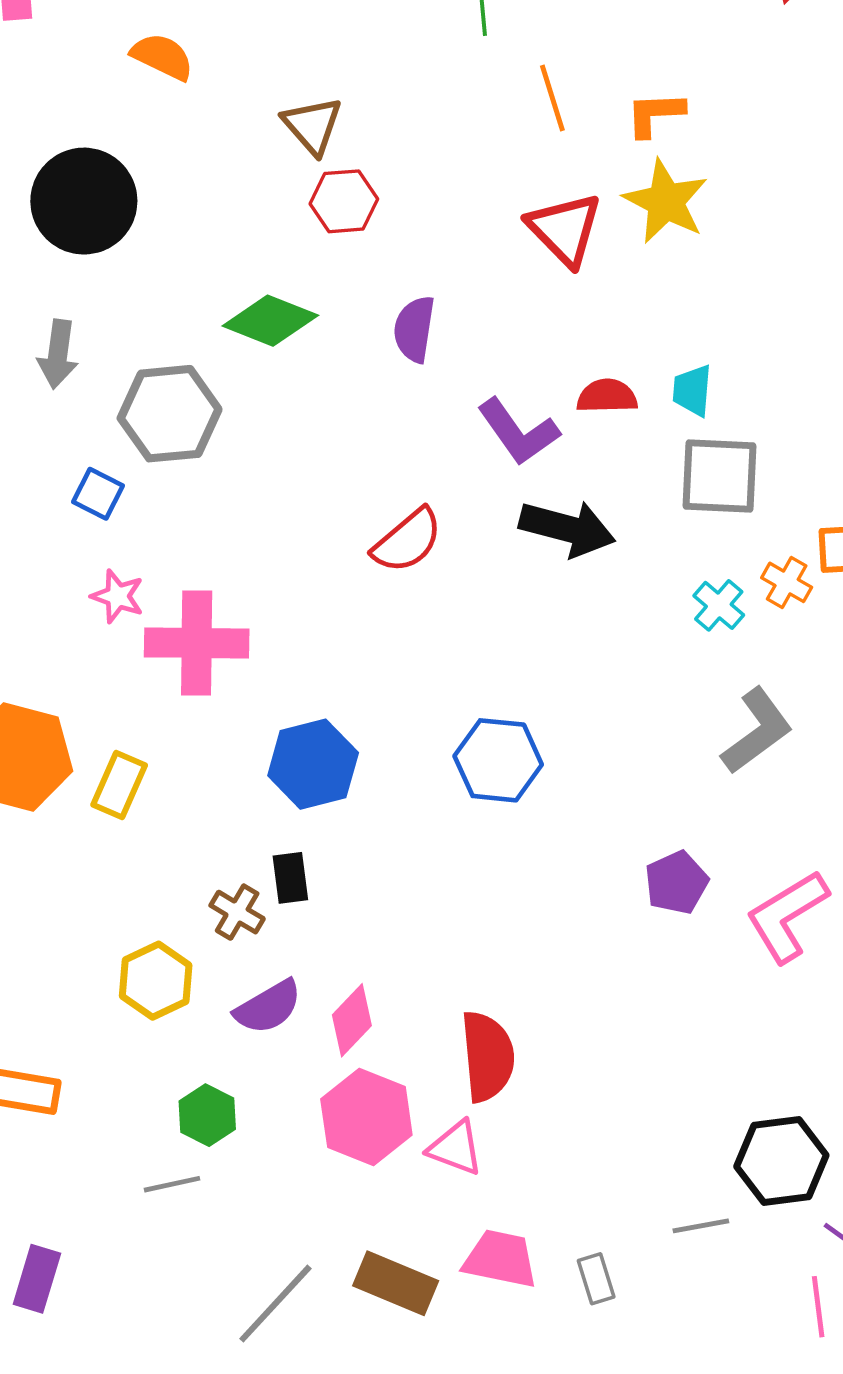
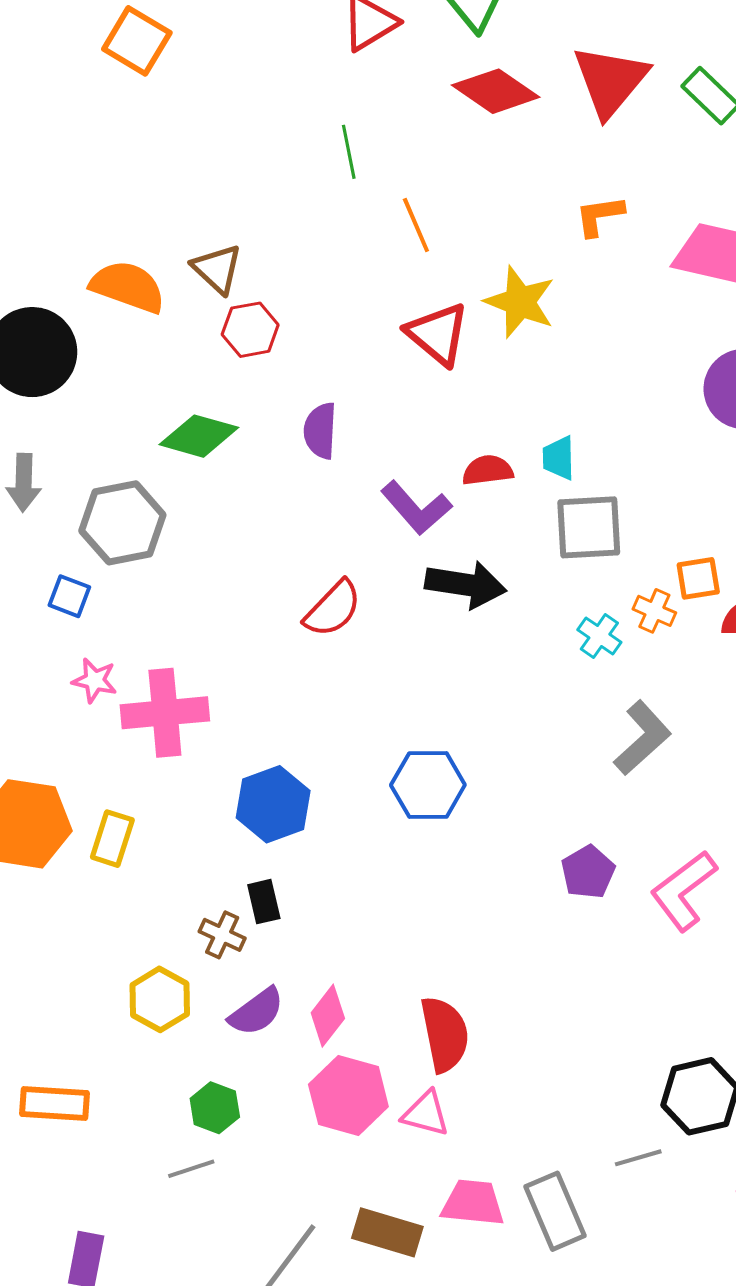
orange semicircle: (162, 57) -> (128, 287), moved, size x1.4
orange L-shape: (655, 114) -> (599, 216), moved
gray rectangle: (596, 1279) -> (555, 1211), size x1.8

